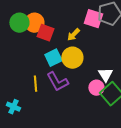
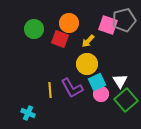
orange circle: (34, 23) -> (69, 23), moved
cyan square: (53, 58) -> (97, 82), moved
pink circle: (96, 88) -> (101, 94), moved

